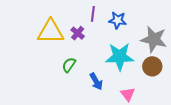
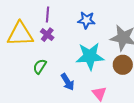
purple line: (93, 14) -> (48, 15), moved

